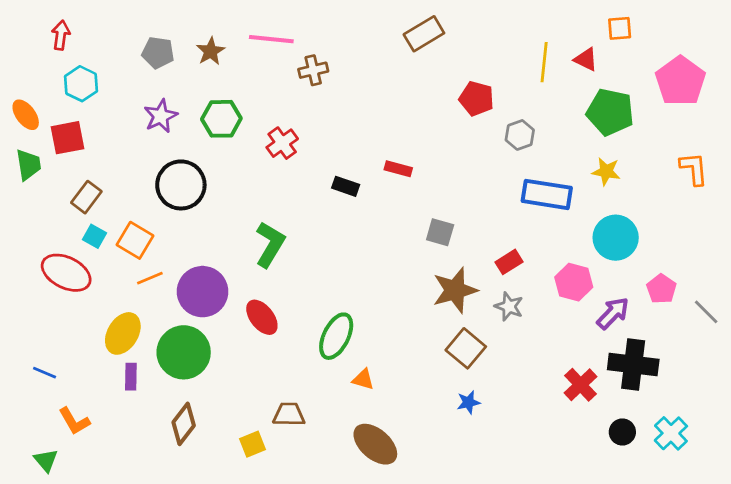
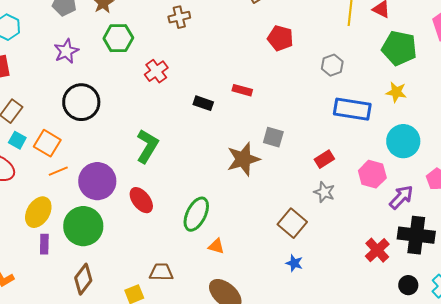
red pentagon: (477, 99) -> (280, 38), moved
green hexagon: (221, 119) -> (118, 38), moved
brown star: (455, 290) -> (243, 159), moved
blue star: (468, 402) -> (294, 263), turned 30

